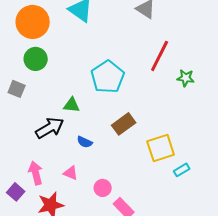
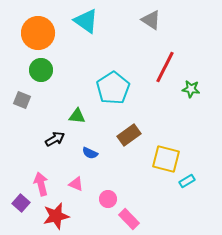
black arrow: (50, 128) -> (55, 139), size x0.7
yellow square: (161, 148) -> (166, 159), turned 32

